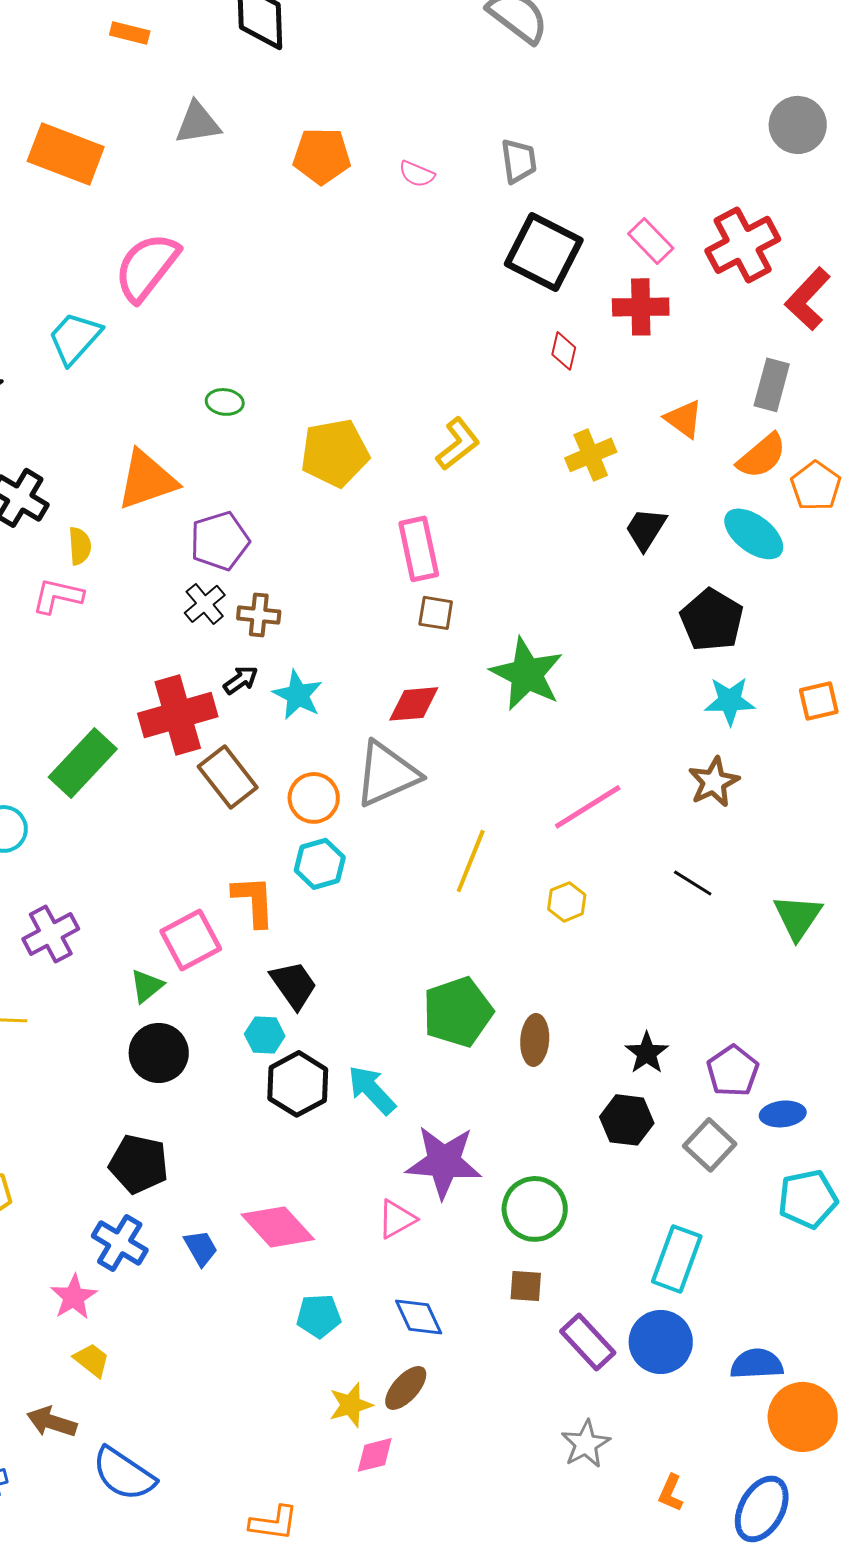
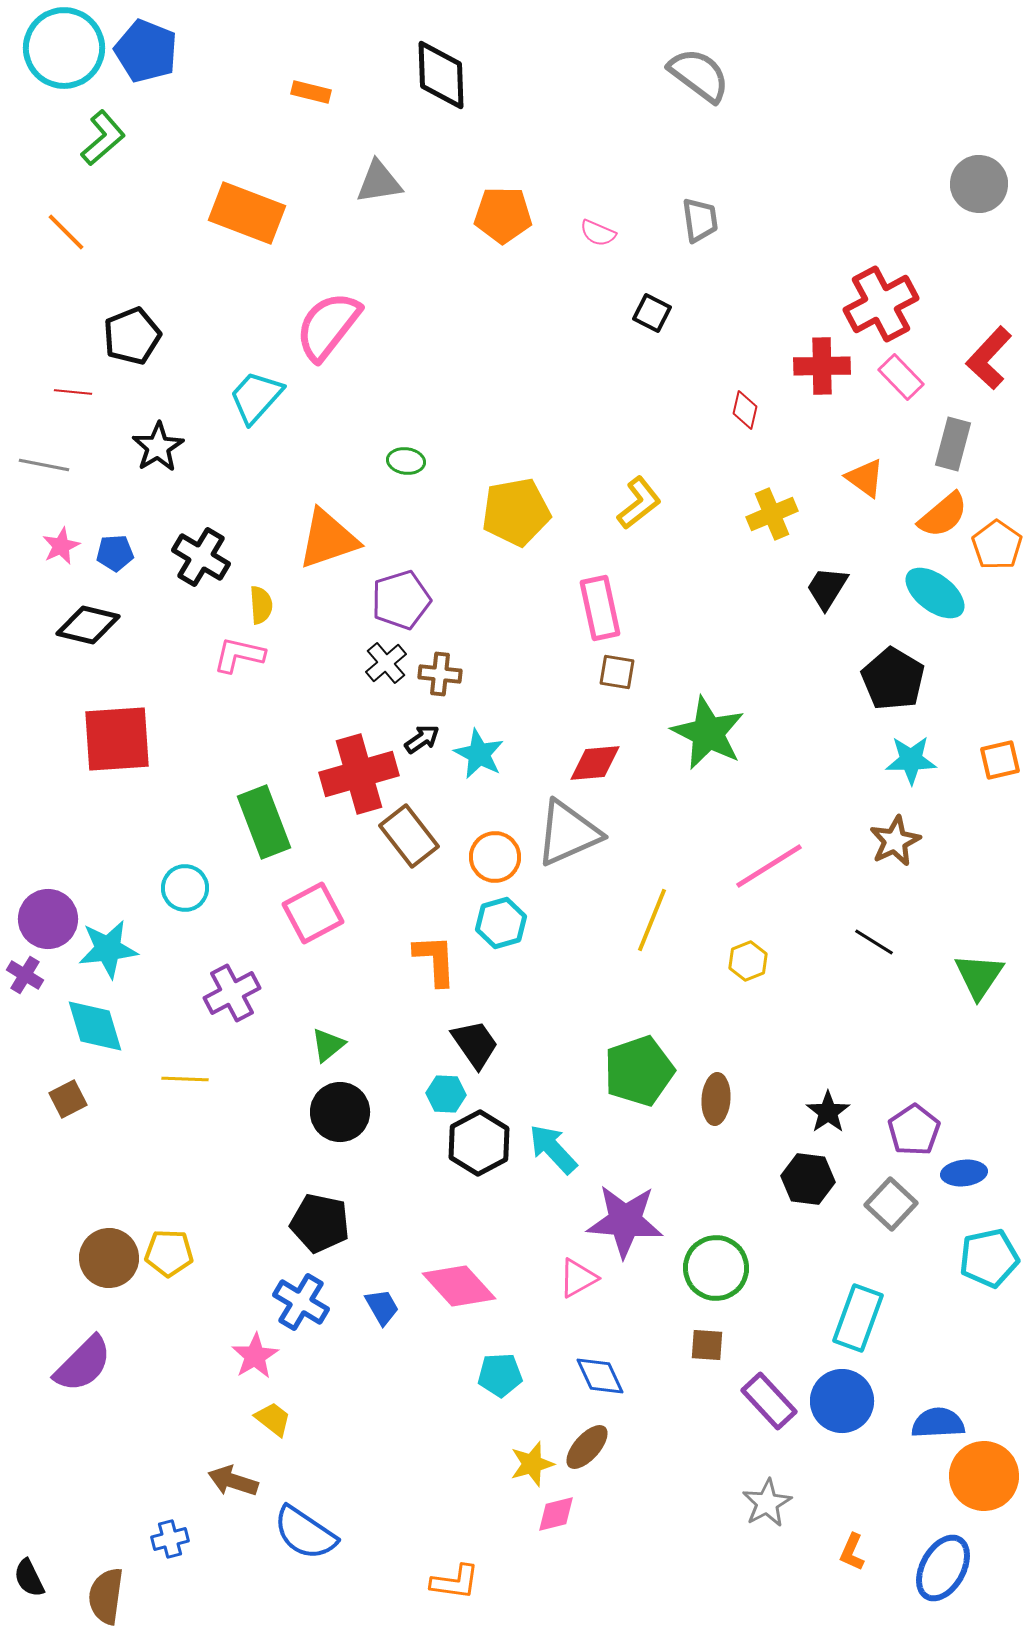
pink rectangle: (651, 241) -> (901, 377), moved
red cross: (743, 245) -> (881, 304), moved
black square: (544, 252) -> (652, 313), moved, size x0.5
green rectangle: (83, 763) -> (264, 822), turned -64
pink square: (191, 940) -> (313, 913), moved

